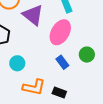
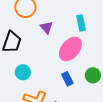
purple triangle: (33, 15) -> (46, 27), size x0.6

